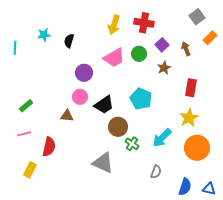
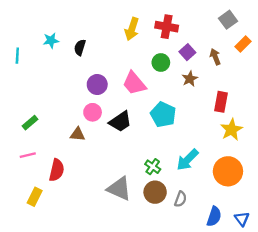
pink trapezoid: (114, 58) -> (134, 83), moved, turned 80
yellow star: (189, 118) -> (231, 130), moved
brown circle: (118, 127) -> (155, 192), moved
blue triangle: (209, 189) -> (242, 219), turned 40

